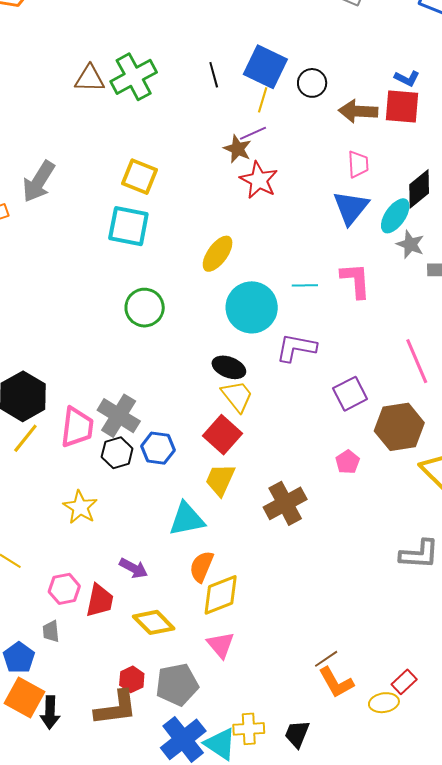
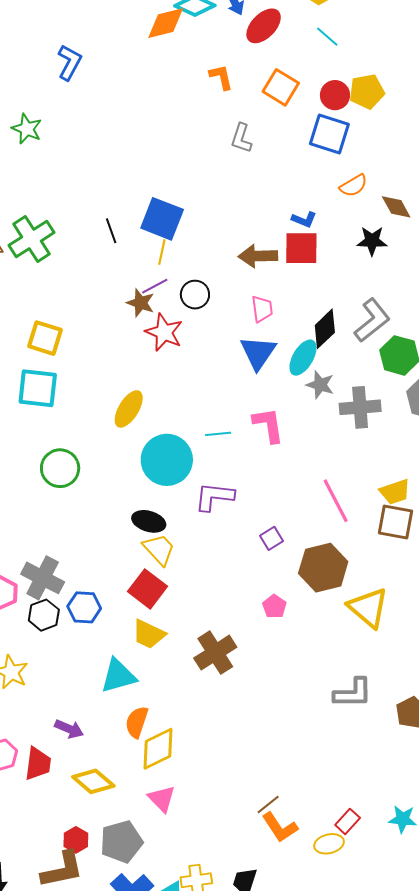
black circle: (312, 83) -> (195, 295), moved
purple square: (350, 394) -> (272, 538), size x0.7
yellow trapezoid: (220, 480) -> (149, 634), turned -84

